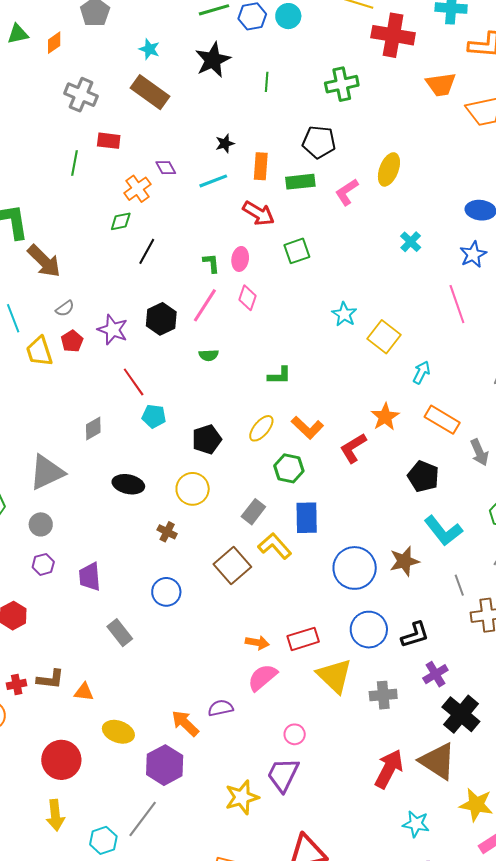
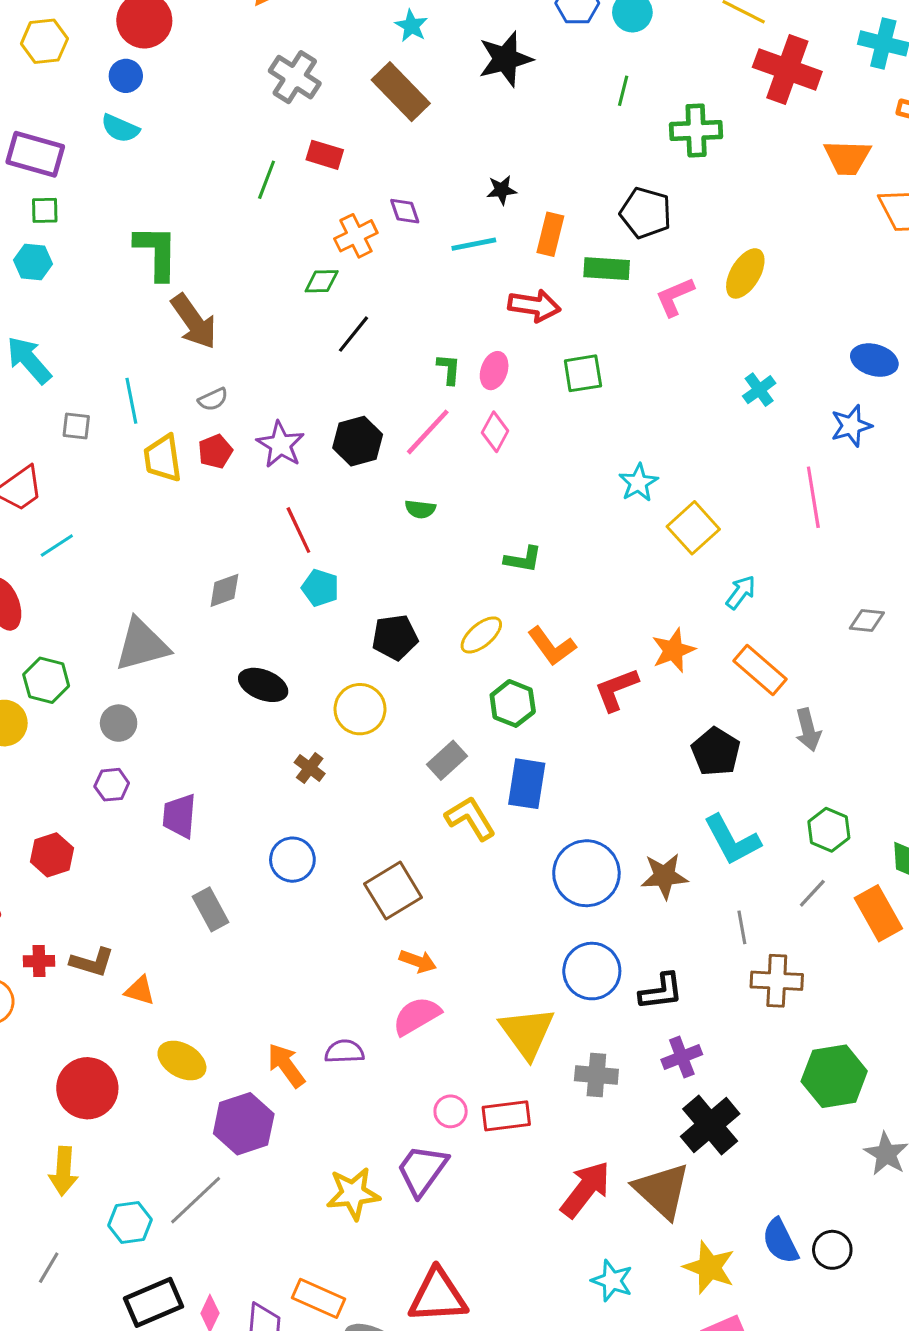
green line: (267, 82) -> (623, 91), moved
red arrow: (258, 213) -> (534, 306), turned -32
brown square: (232, 565) -> (393, 891), moved
red rectangle: (303, 639) -> (506, 1116), moved

